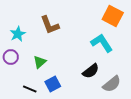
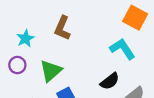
brown L-shape: (50, 25) -> (62, 28), turned 45
green triangle: (40, 62) -> (51, 71), size x1.5

